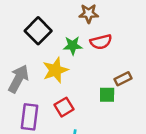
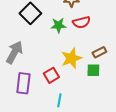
yellow star: (55, 70) -> (71, 58), moved
green square: (107, 95) -> (93, 70), moved

